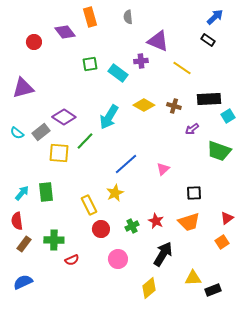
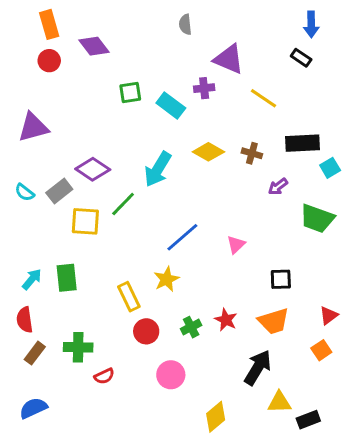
orange rectangle: (90, 17) -> (49, 24), moved
blue arrow: (215, 17) -> (311, 24), turned 132
black arrow: (163, 254) -> (258, 368), moved

